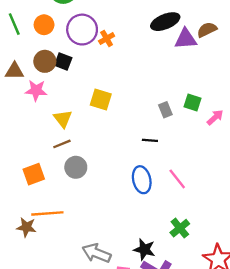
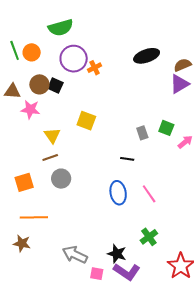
orange circle: (44, 25) -> (32, 52), moved
purple triangle: (186, 39) -> (179, 84), moved, turned -30
brown star: (26, 227) -> (22, 243), moved

